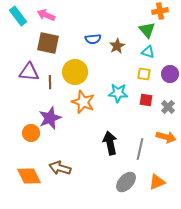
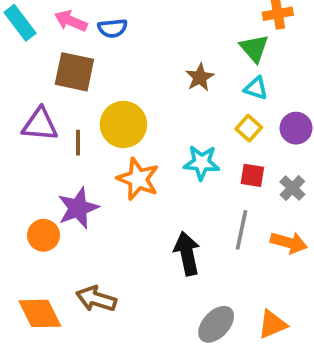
blue semicircle: (93, 39) -> (113, 28), moved
yellow square: (144, 74) -> (249, 128), turned 32
gray line: (140, 149) -> (242, 230), moved

